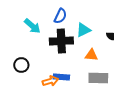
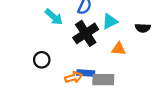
black cross: (61, 41) -> (86, 33), turned -30
gray rectangle: (98, 78) -> (103, 80), moved

